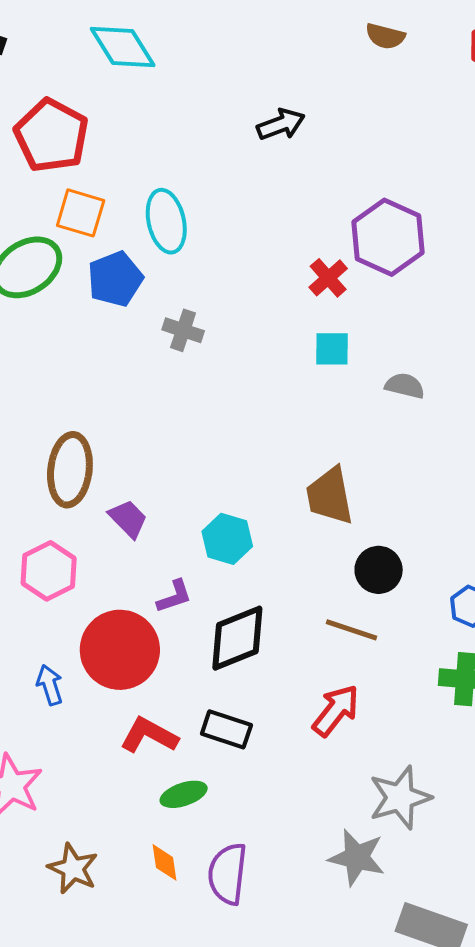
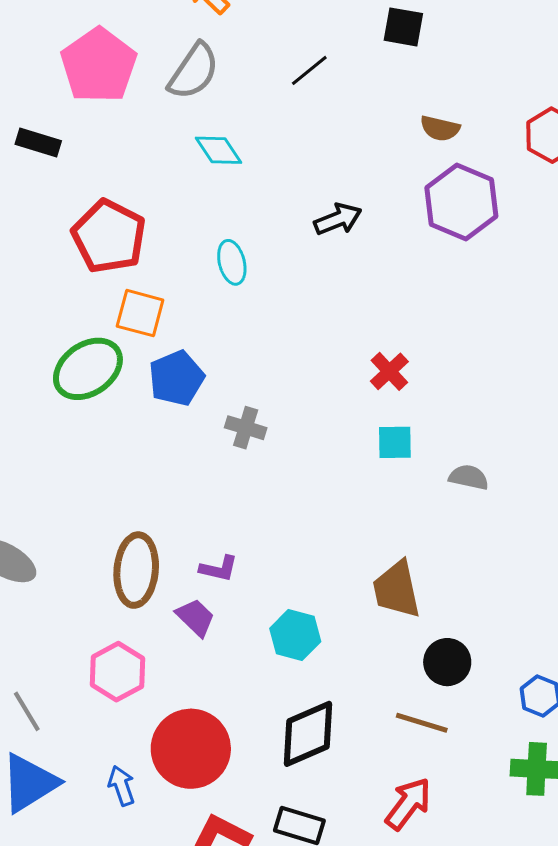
cyan diamond: (123, 47) -> (218, 150), moved, size x0.7
cyan ellipse: (166, 221) -> (232, 262), moved, size x0.7
purple hexagon: (388, 237) -> (461, 202), moved
purple L-shape: (174, 596) -> (219, 569), moved, turned 33

